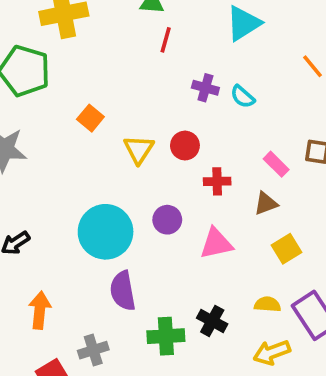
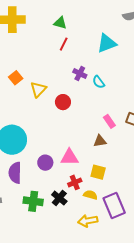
yellow triangle: (139, 149) -> (38, 89), moved
red cross: (217, 181) -> (75, 182), moved, turned -32
purple circle: (167, 220) -> (45, 163), moved
yellow square: (286, 249) -> (98, 172), moved, turned 35

